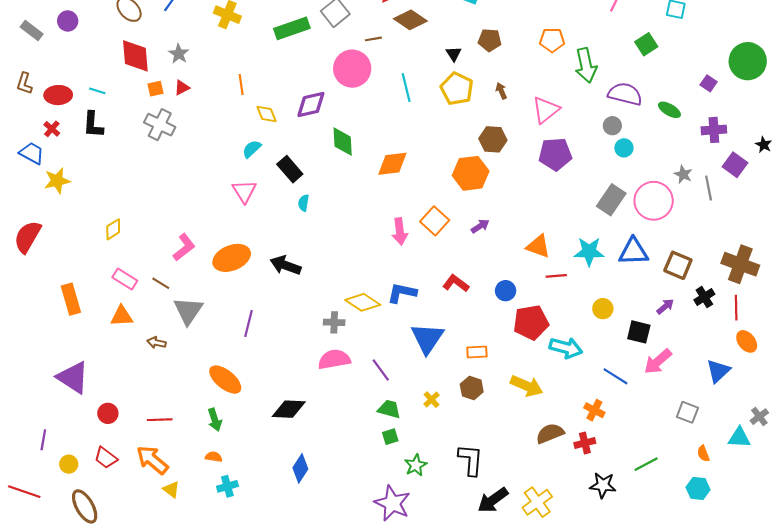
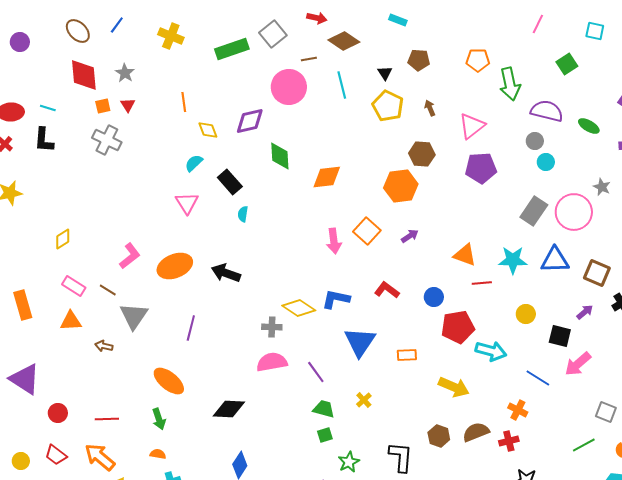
red triangle: (182, 88) -> (128, 105), turned -35
cyan line: (406, 88) -> (342, 85), moved
brown hexagon: (472, 388) -> (439, 436), moved
green line: (646, 464) -> (584, 445), moved

